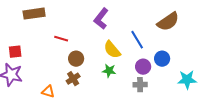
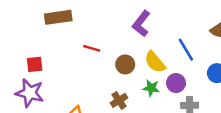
brown circle: (76, 59) -> (125, 64), moved
purple circle: (143, 67) -> (176, 83), moved
brown cross: (73, 79) -> (119, 100), moved

